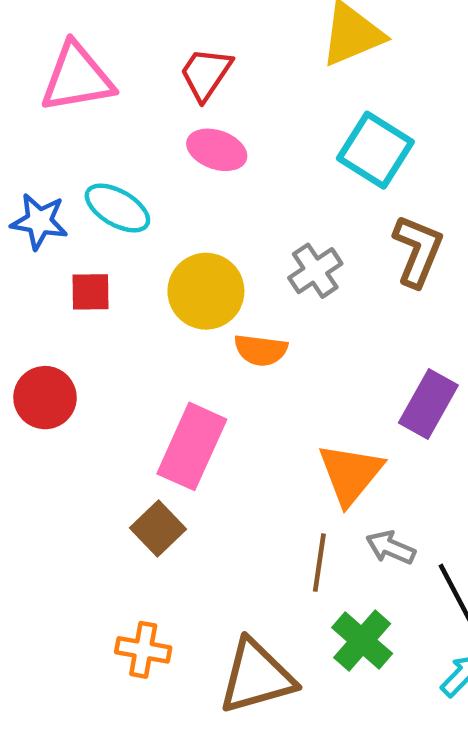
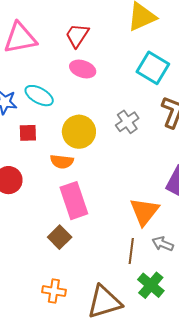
orange semicircle: (261, 350) -> (62, 162), moved
pink rectangle: (192, 446) -> (74, 201), turned -42

